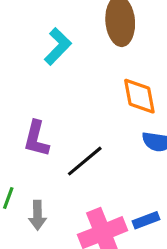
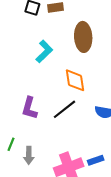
orange diamond: (139, 96) -> (75, 80), moved
black line: (85, 161) -> (65, 109), moved

